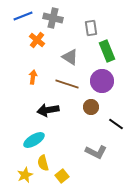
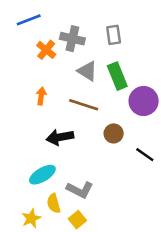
gray cross: (53, 18) -> (72, 39), moved
green rectangle: (107, 51) -> (117, 76), moved
purple circle: (102, 81) -> (144, 101), moved
gray L-shape: (96, 152) -> (80, 190), moved

